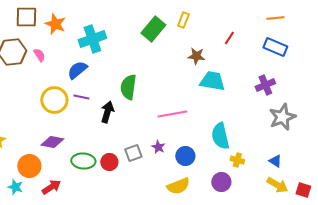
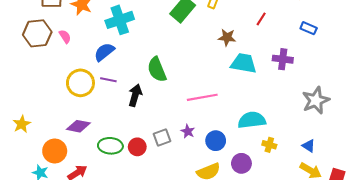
blue rectangle: (275, 47) -> (309, 28), size x0.7
purple cross: (265, 85) -> (283, 59), moved, turned 30
green semicircle: (128, 87) -> (157, 69), turned -30
cyan semicircle: (220, 136) -> (252, 120), turned 96
purple circle: (221, 182) -> (241, 163), moved

